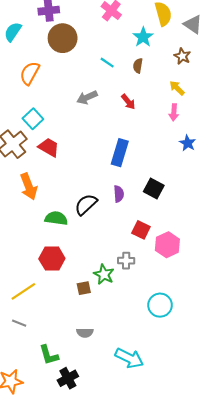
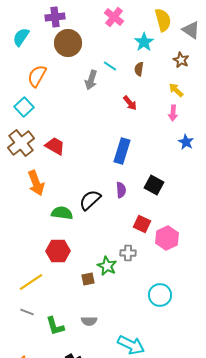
gray arrow: (87, 97) -> (91, 80), moved, turned -48
cyan square: (33, 119) -> (24, 107), moved
green L-shape: (49, 355) -> (55, 326), moved

